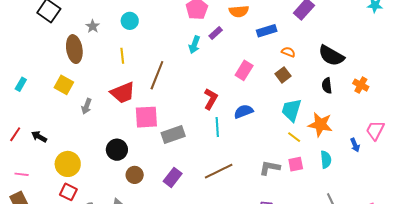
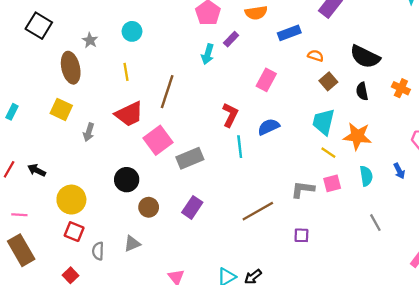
brown square: (283, 75) -> (328, 81), moved
pink square: (146, 117) -> (158, 140), turned -30
blue arrow: (355, 145) -> (399, 171), moved
brown line: (219, 171) -> (258, 211), moved

